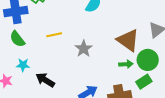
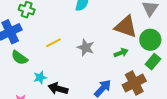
green arrow: (126, 64) -> (121, 53), moved
cyan star: (23, 65) -> (40, 77), moved

